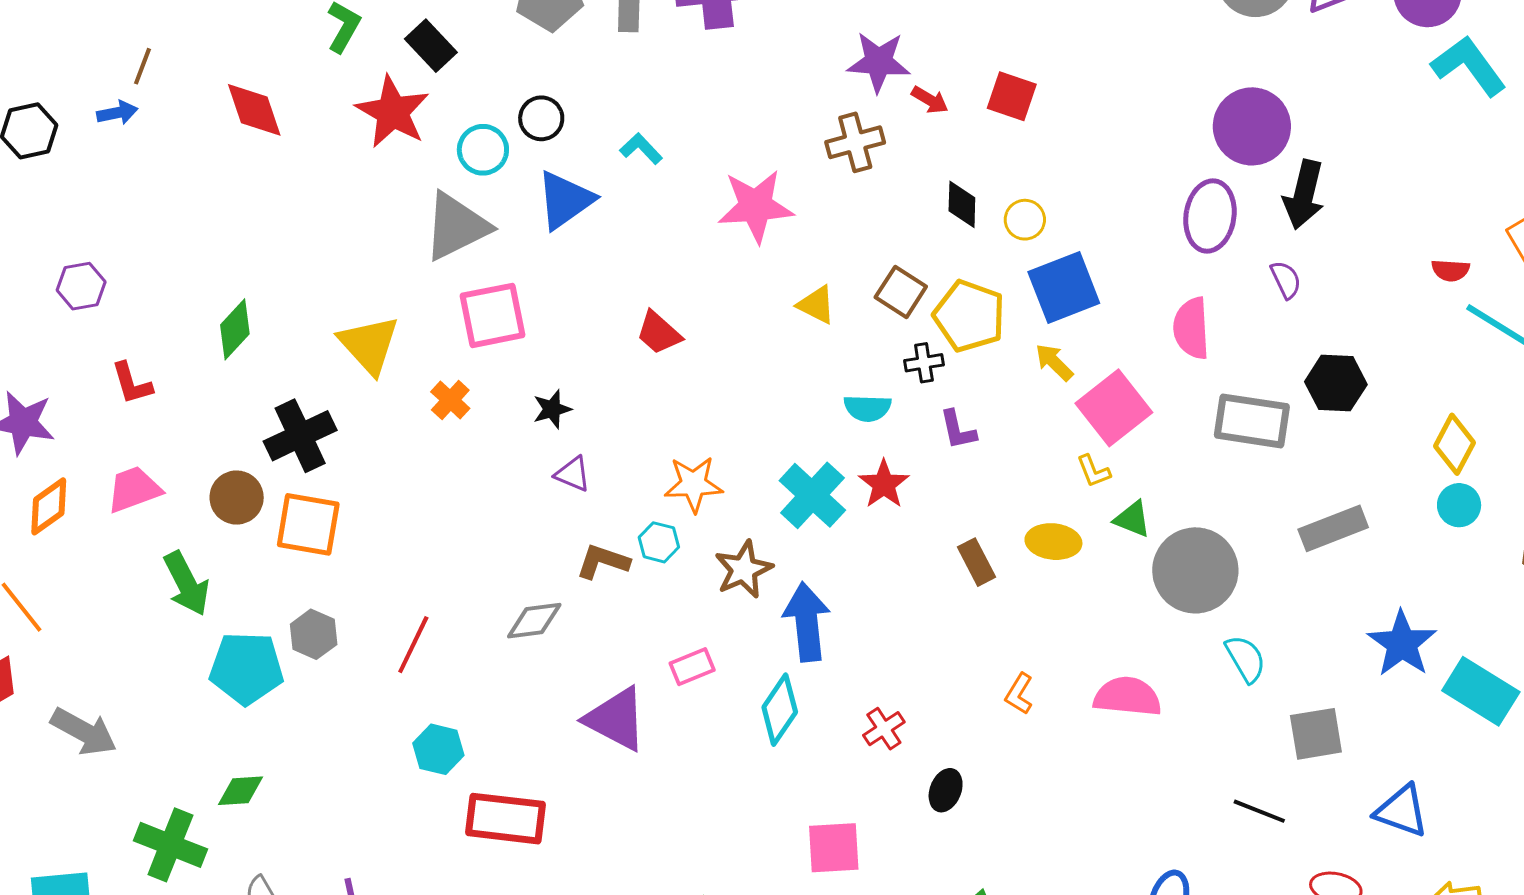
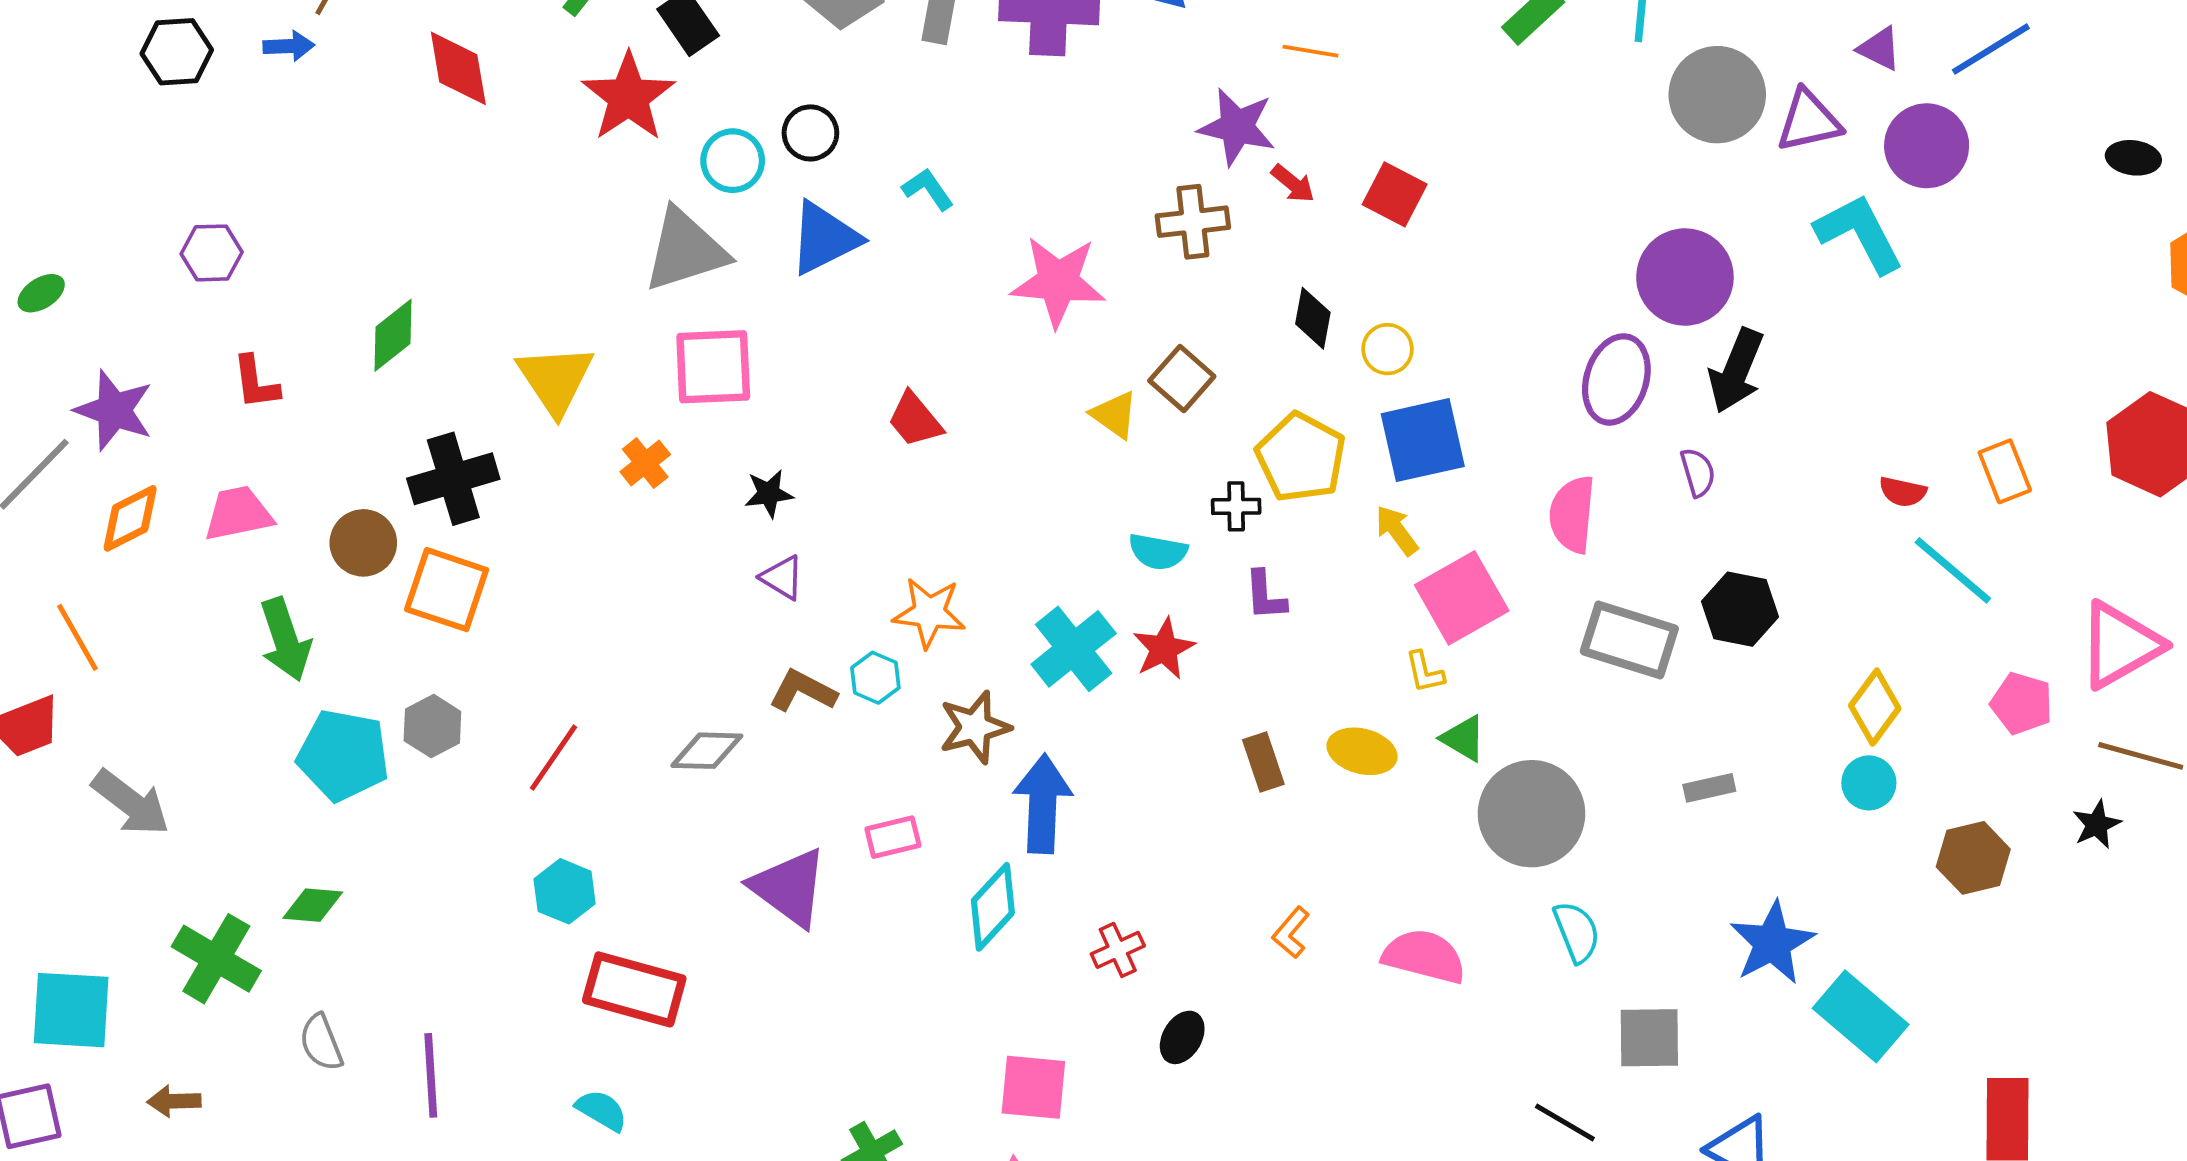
cyan L-shape: (1469, 66) -> (1859, 233), moved
brown square: (901, 292) -> (1182, 378), moved
gray rectangle: (1333, 528) -> (1709, 788), size x0.6

